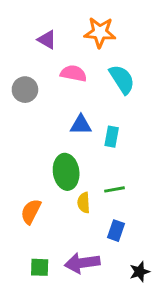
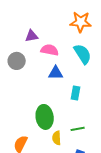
orange star: (100, 32) -> (81, 22), moved
purple triangle: (47, 40) -> (32, 36), moved, turned -40
blue triangle: (81, 125) -> (56, 73), moved

